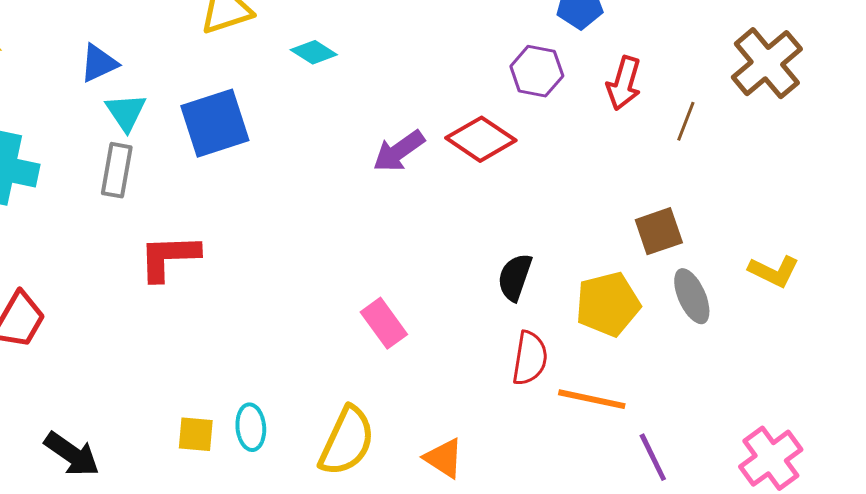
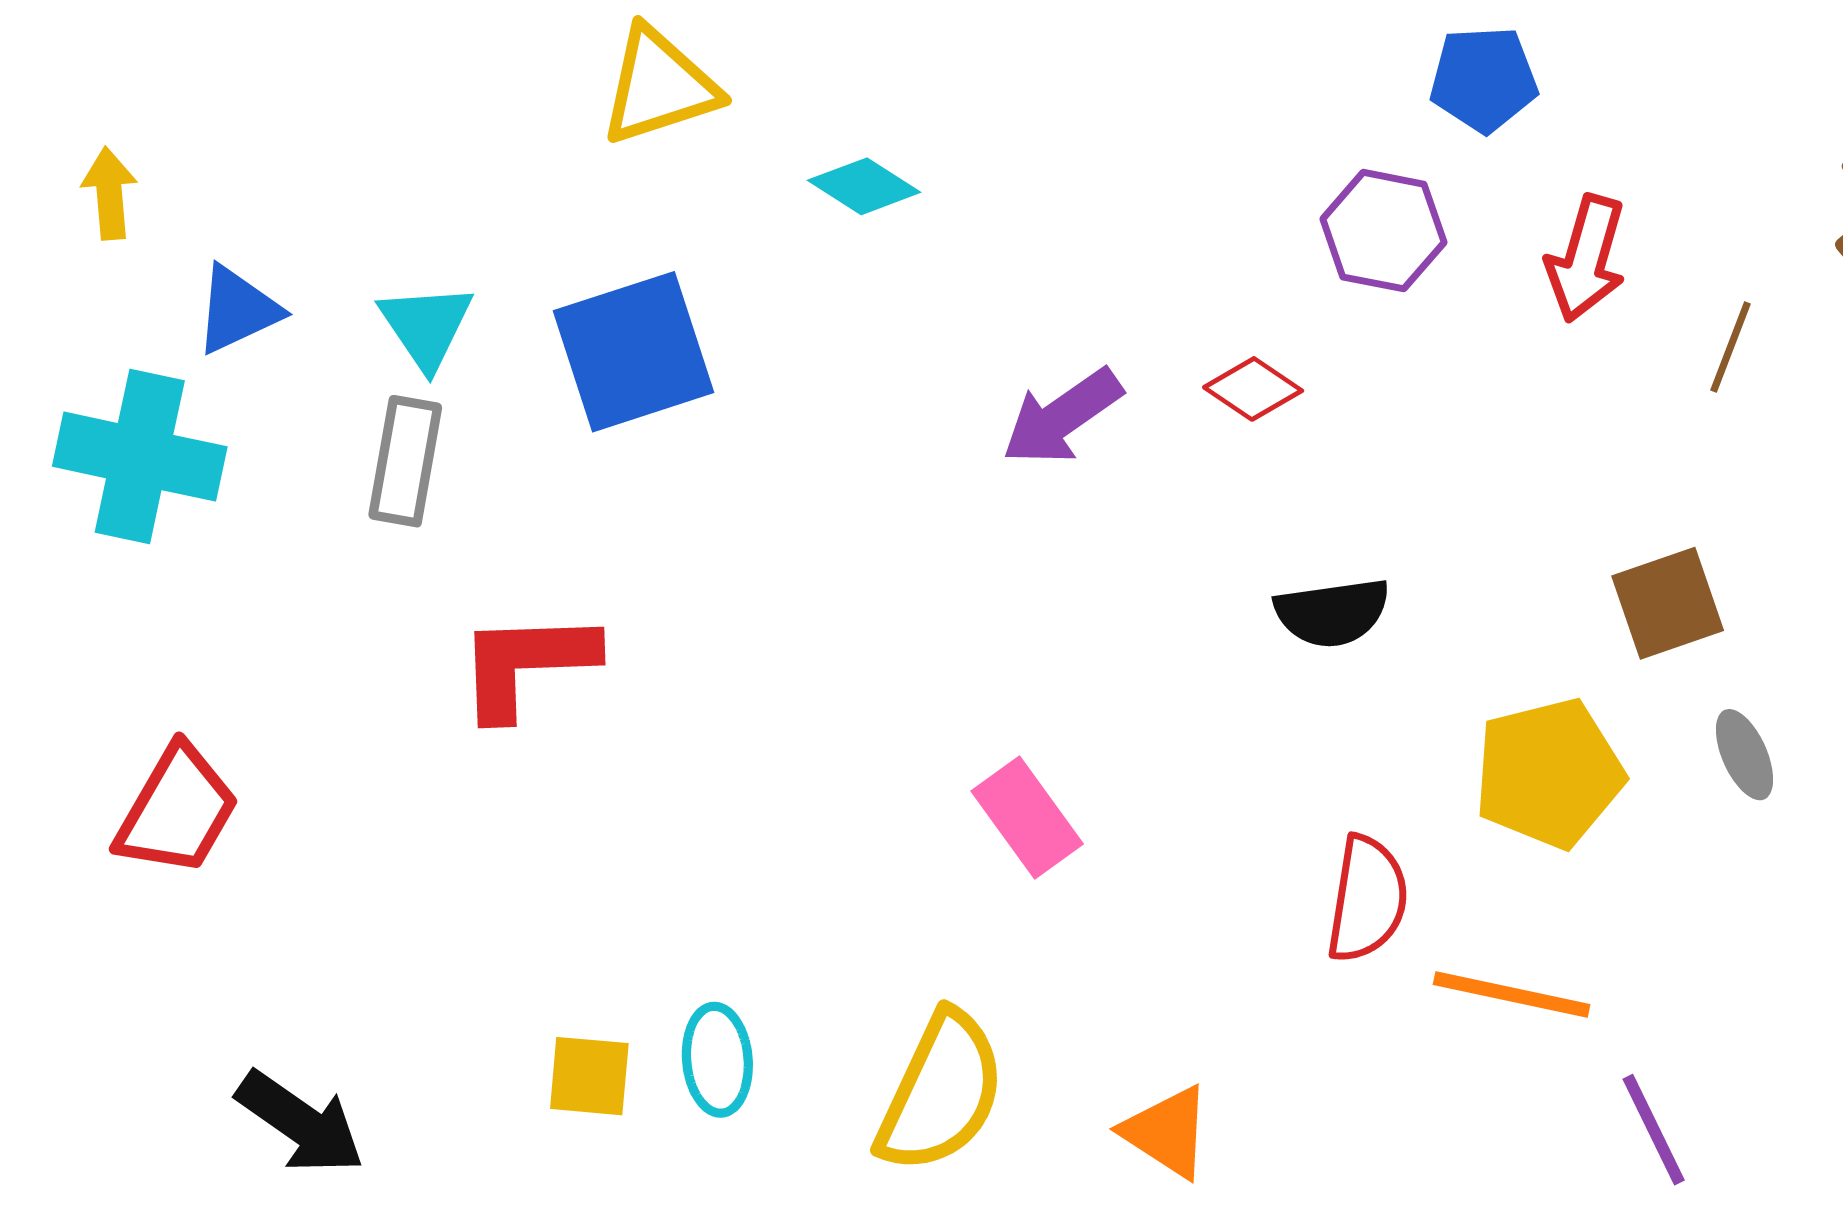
blue triangle: (99, 63) -> (238, 310), moved
red diamond: (481, 139) -> (1253, 389), size x0.6
black semicircle: (515, 277) -> (1332, 613), moved, turned -117
gray ellipse: (692, 296) -> (1744, 755), size x0.7

